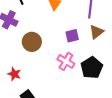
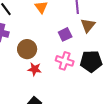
black pentagon: (92, 68) -> (91, 61), turned -30
red star: (14, 74) -> (35, 69), moved

